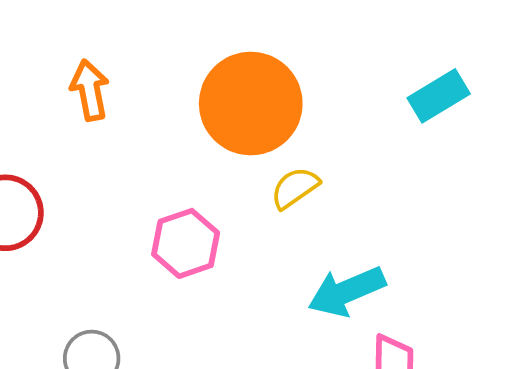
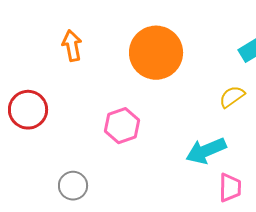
yellow semicircle: (295, 188) -> (232, 97), moved

